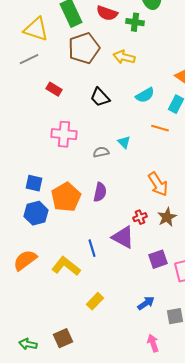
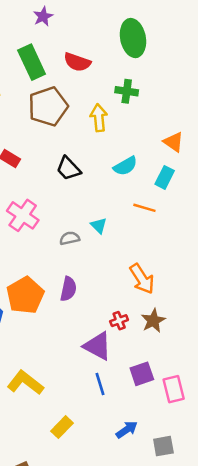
green cross: (135, 22) -> (127, 91), moved
yellow arrow: (124, 57) -> (99, 118), turned 70
pink cross: (64, 134) -> (23, 215), turned 30
blue line: (92, 248) -> (100, 384), moved

